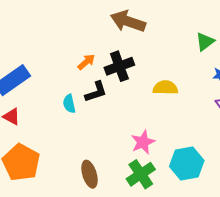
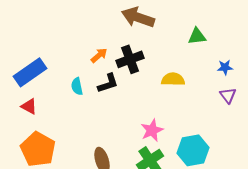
green triangle: (205, 42) -> (197, 36), moved, turned 30
cyan semicircle: (69, 104) -> (77, 86), moved

